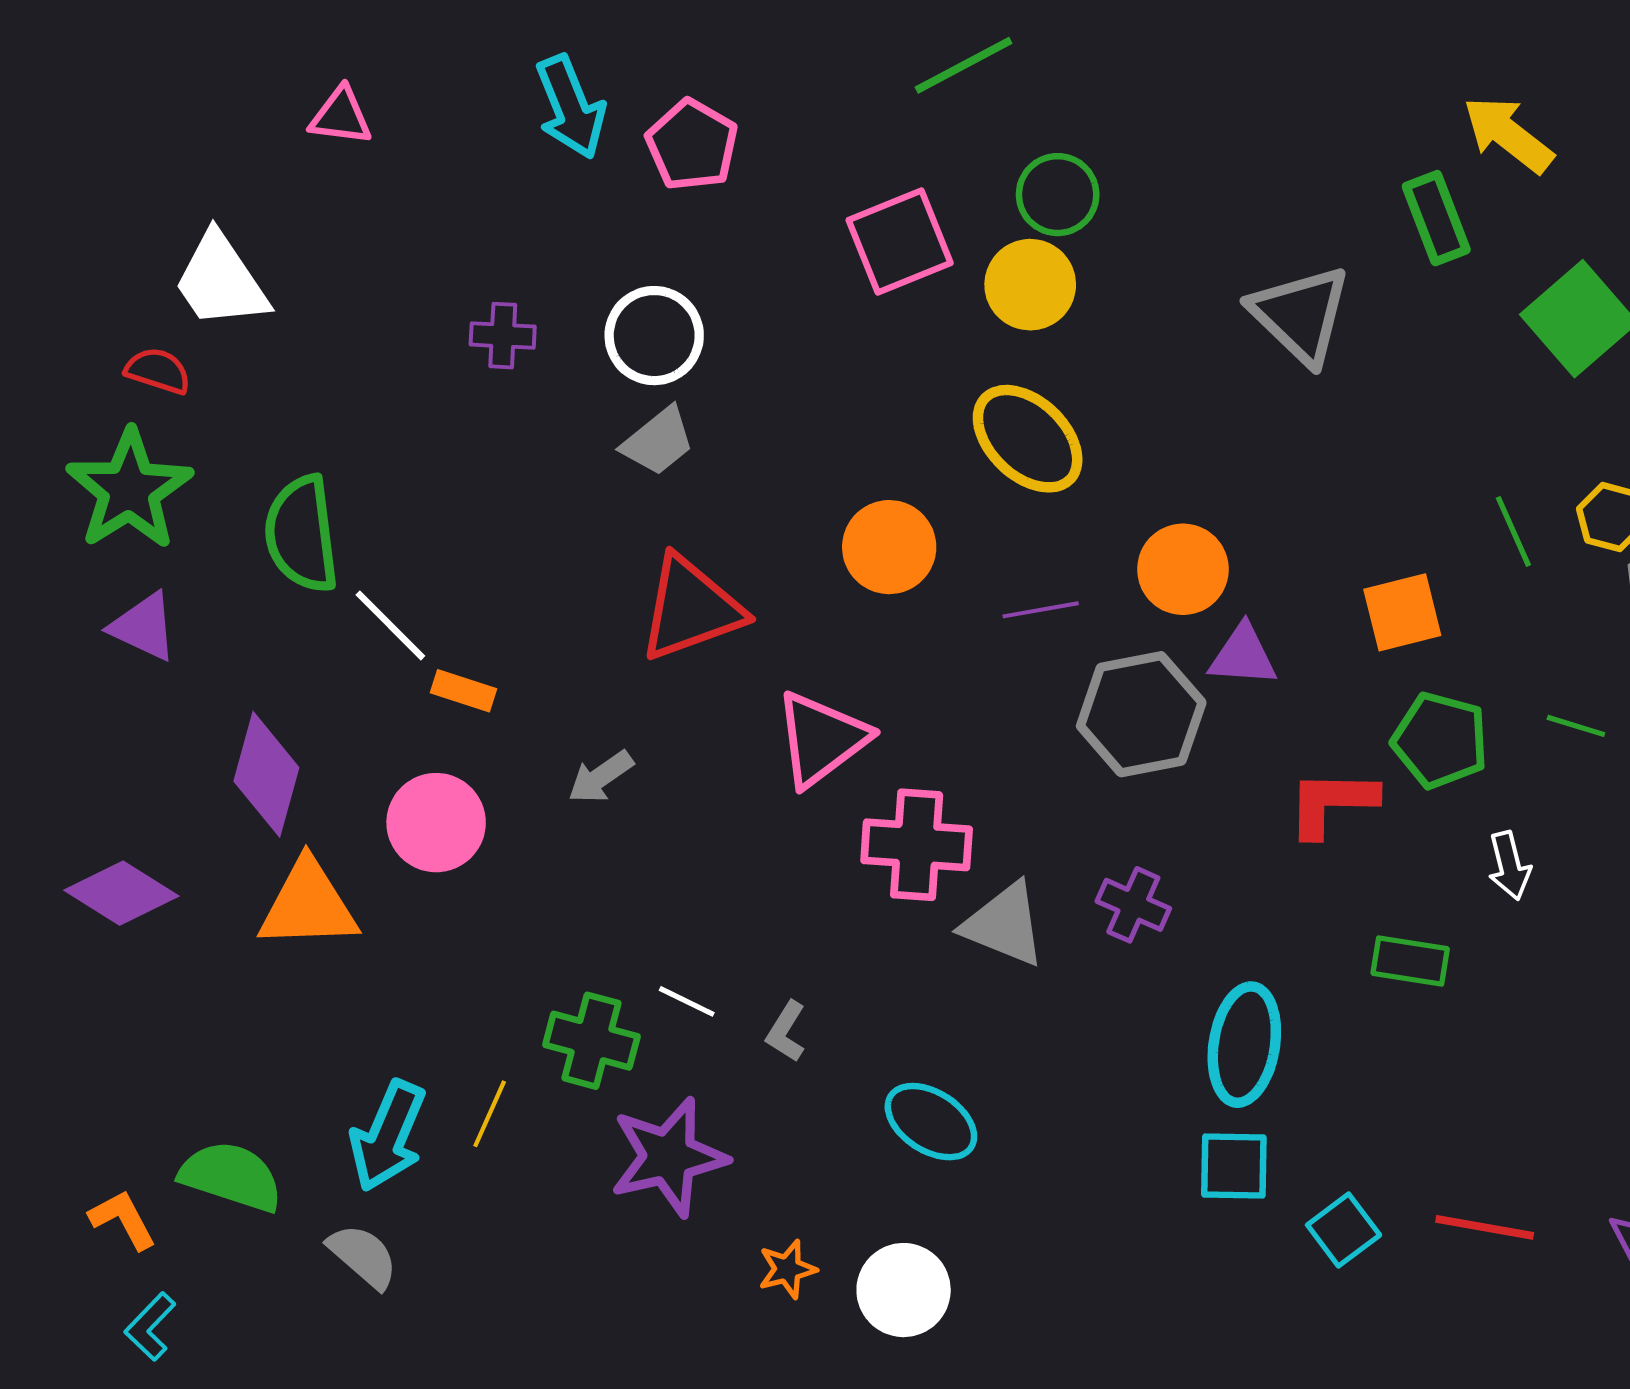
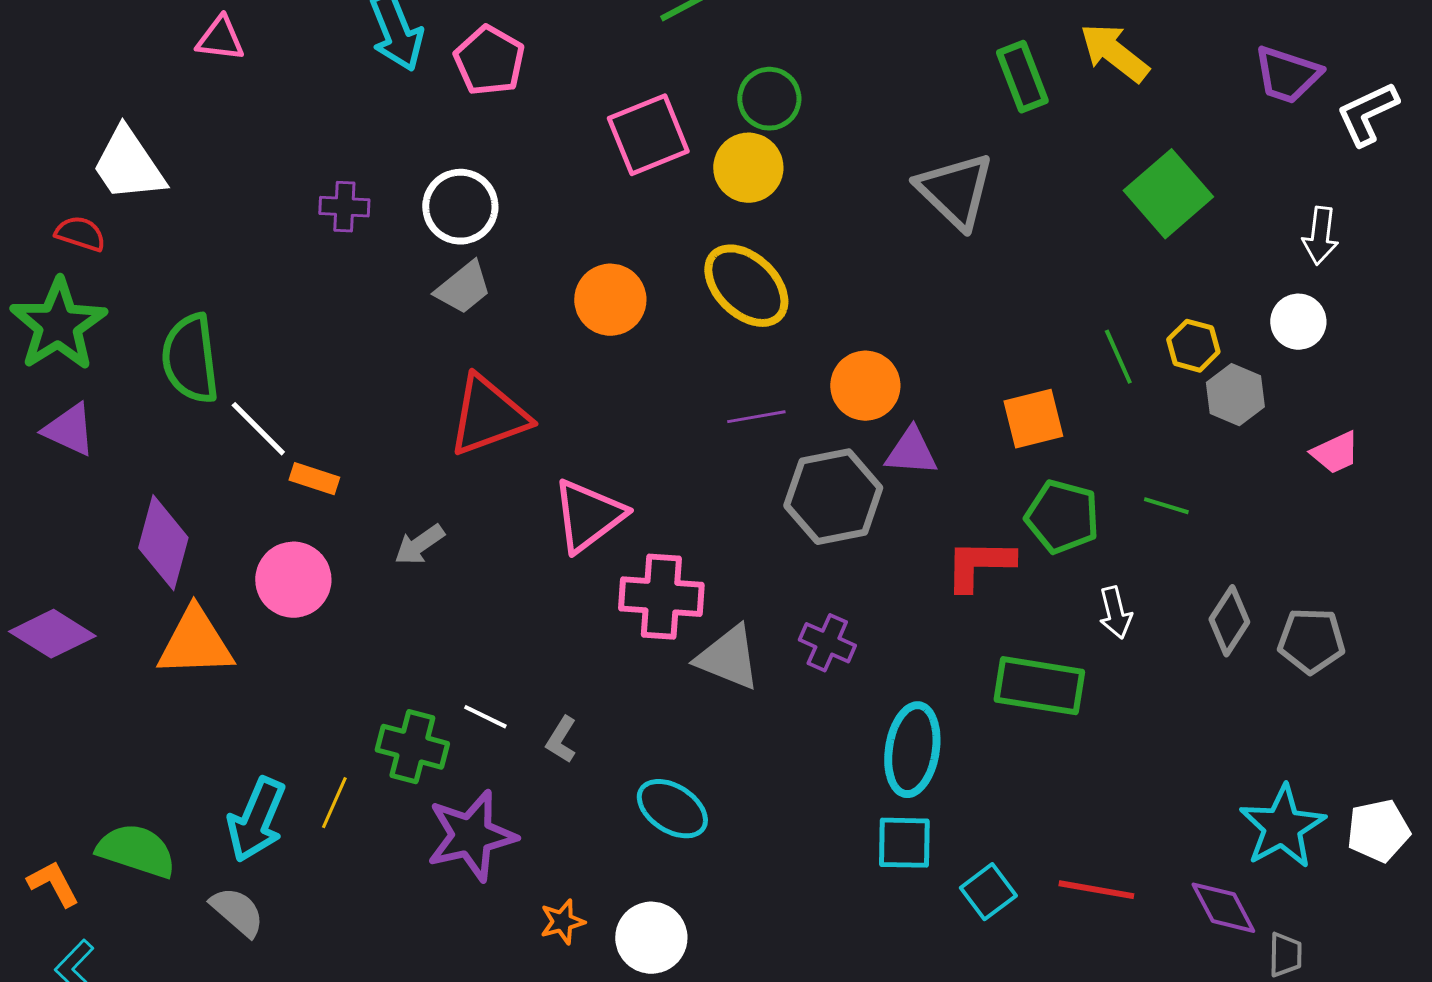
green rectangle: (1436, 218) -> (1022, 77), moved
orange circle: (889, 547) -> (610, 300), moved
green rectangle: (1410, 961) -> (1039, 686), size x1.5

